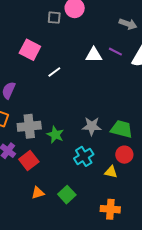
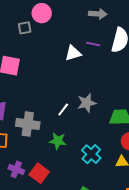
white line: (54, 72) -> (63, 110), moved
gray cross: (29, 126) -> (28, 124), moved, turned 30
gray star: (92, 126) -> (87, 103), moved

